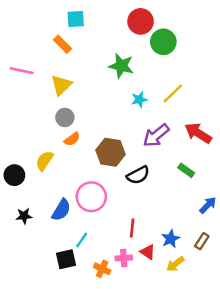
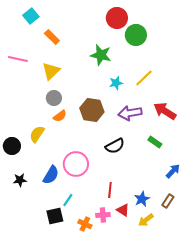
cyan square: (76, 19) -> (31, 16), moved, turned -35
purple arrow: (156, 135) -> (130, 113), turned 30
brown hexagon: (110, 152) -> (92, 110), moved

